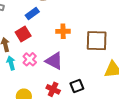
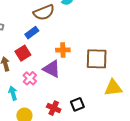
purple triangle: (54, 61) -> (52, 69), moved
cyan arrow: (11, 63) -> (13, 93), moved

